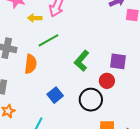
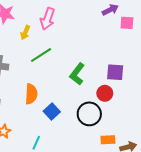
yellow arrow: (35, 18) -> (25, 33), turned -64
orange semicircle: (31, 64) -> (31, 94), moved

